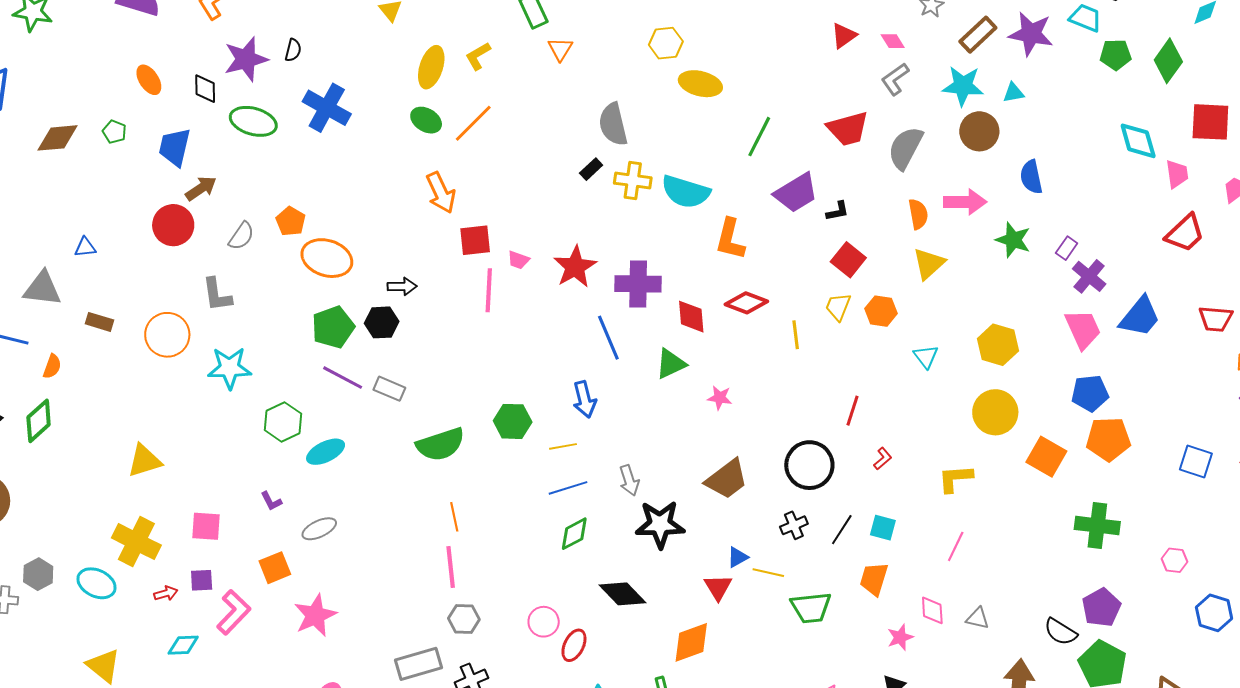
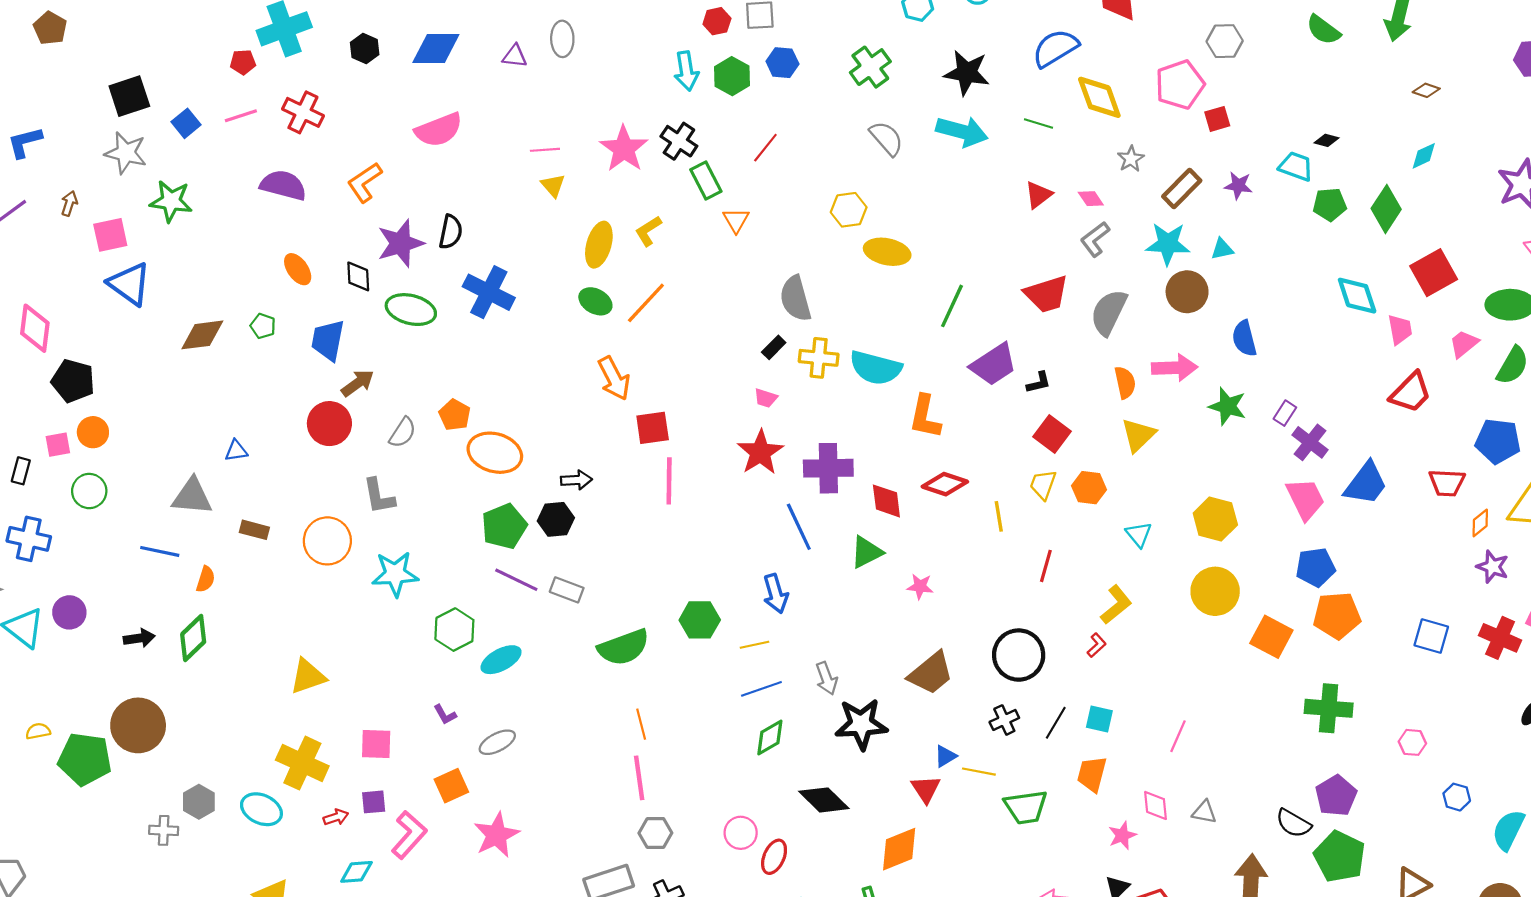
purple star: (1031, 34) -> (1238, 185), size x0.6
black semicircle: (293, 50) -> (451, 232), size x1.4
red square: (1210, 122) -> (1434, 273), turned -30
pink trapezoid: (518, 260) -> (766, 398), moved
red line: (852, 411) -> (1046, 566), moved
yellow L-shape: (955, 478) -> (1116, 605), moved, turned 147
blue hexagon: (1214, 613) -> (1457, 797), size x0.7

